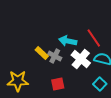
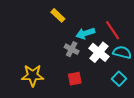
cyan arrow: (68, 41) -> (85, 33), turned -30
yellow rectangle: (42, 53) -> (58, 15), moved

